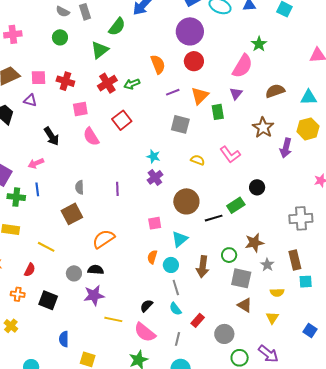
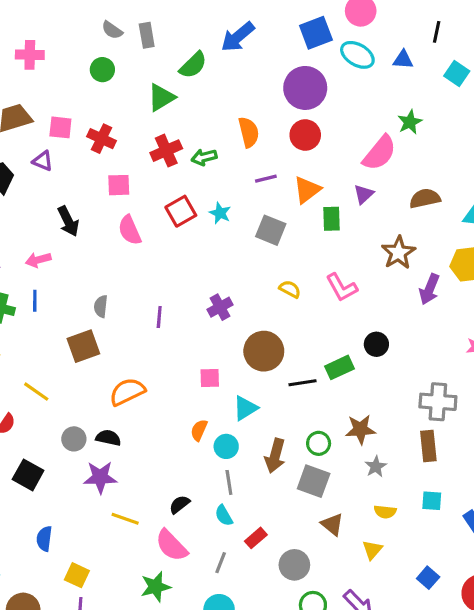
cyan star: (153, 156) -> (220, 213), moved
brown rectangle: (295, 260) -> (428, 446), moved
gray square: (241, 278) -> (314, 481), moved

